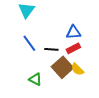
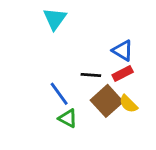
blue triangle: (73, 32) -> (123, 50), turned 35
blue line: (29, 43) -> (59, 94), moved

